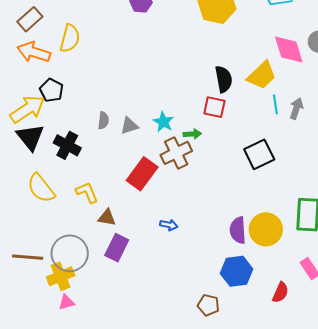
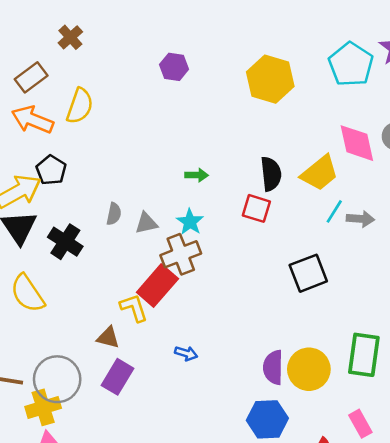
cyan line: (275, 104) -> (334, 211), turned 36
gray arrow: (296, 109) -> (360, 219), turned 70
green arrow: (192, 134) -> (197, 175), moved
brown cross: (176, 153) -> (181, 254), moved
yellow L-shape: (87, 192) -> (134, 308), moved

